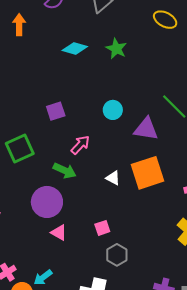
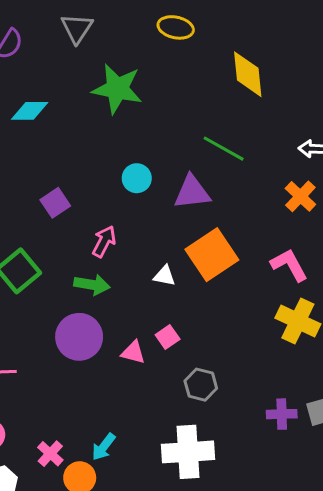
cyan diamond: (75, 48) -> (30, 111), moved
green star: (116, 49) -> (117, 89), size x1.6
pink square: (102, 228) -> (168, 337), moved
pink triangle: (59, 233) -> (133, 352), moved

